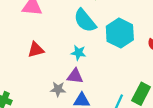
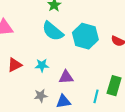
cyan star: (78, 53) -> (42, 65), moved
purple triangle: (75, 76) -> (66, 77), moved

